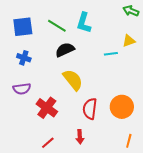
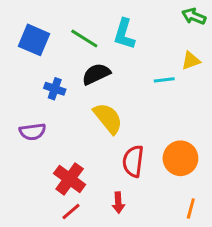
blue square: (23, 27) -> (34, 40), turned 30
blue cross: (24, 58) -> (55, 89), moved
red cross: (47, 108) -> (70, 179), moved

